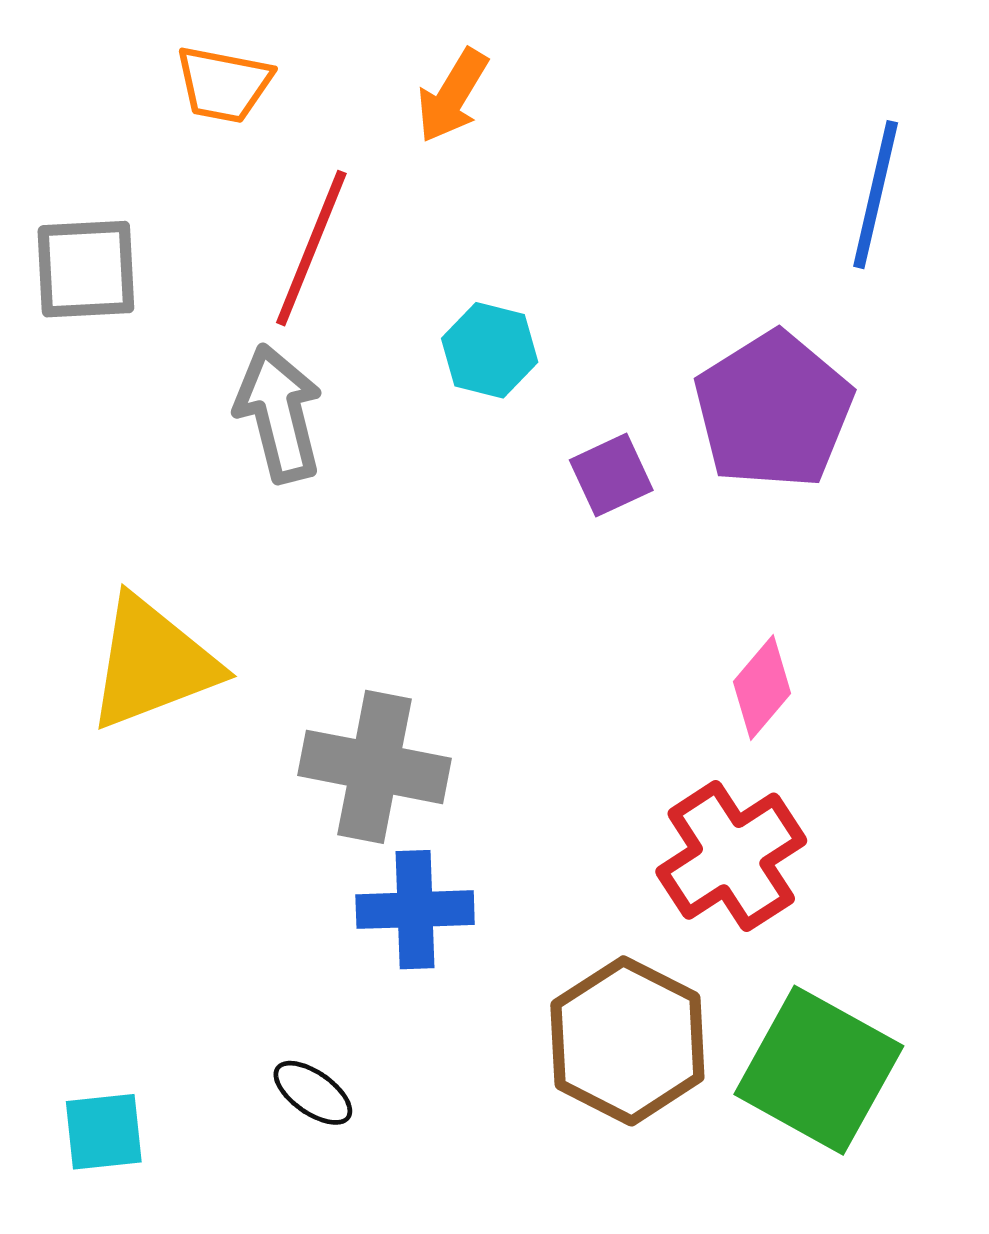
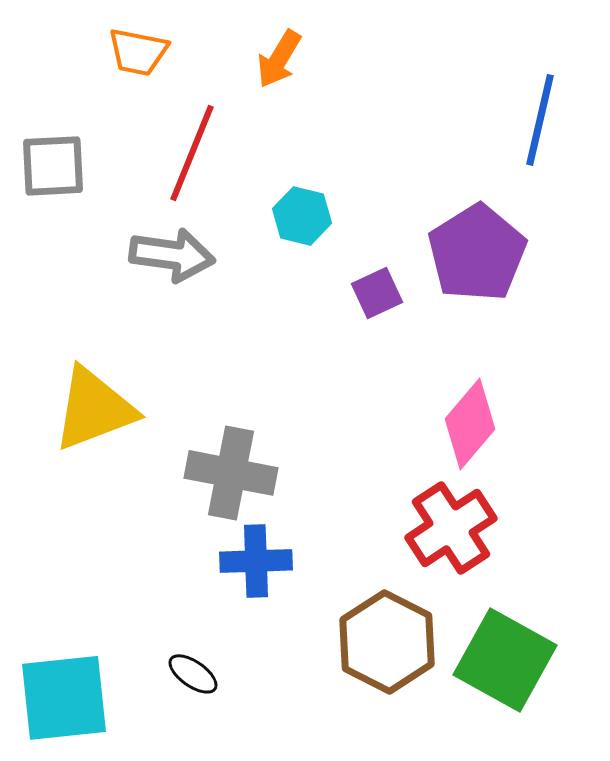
gray arrow: (279, 413) -> (172, 255), turned 112
pink diamond: (762, 687) -> (470, 424), size x1.4
cyan square: (104, 1132) -> (64, 698), size x1.8

